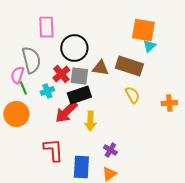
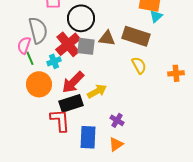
red cross: (61, 74) -> (68, 44), size x1.4
black rectangle: (79, 95) -> (71, 103), moved
orange circle: (16, 114) -> (39, 84), moved
yellow arrow: (90, 121) -> (97, 91), turned -120

